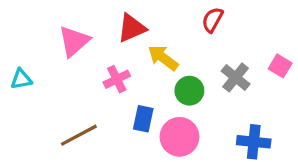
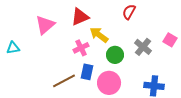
pink cross: (117, 79) -> (81, 48), moved
brown line: (79, 135) -> (64, 81), moved

